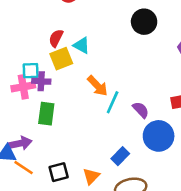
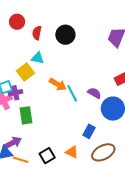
black circle: (144, 22) -> (65, 35), moved
red semicircle: (56, 38) -> (37, 33), moved
cyan line: (113, 102) -> (72, 93), turned -36
orange triangle: (91, 176) -> (72, 152), turned -32

